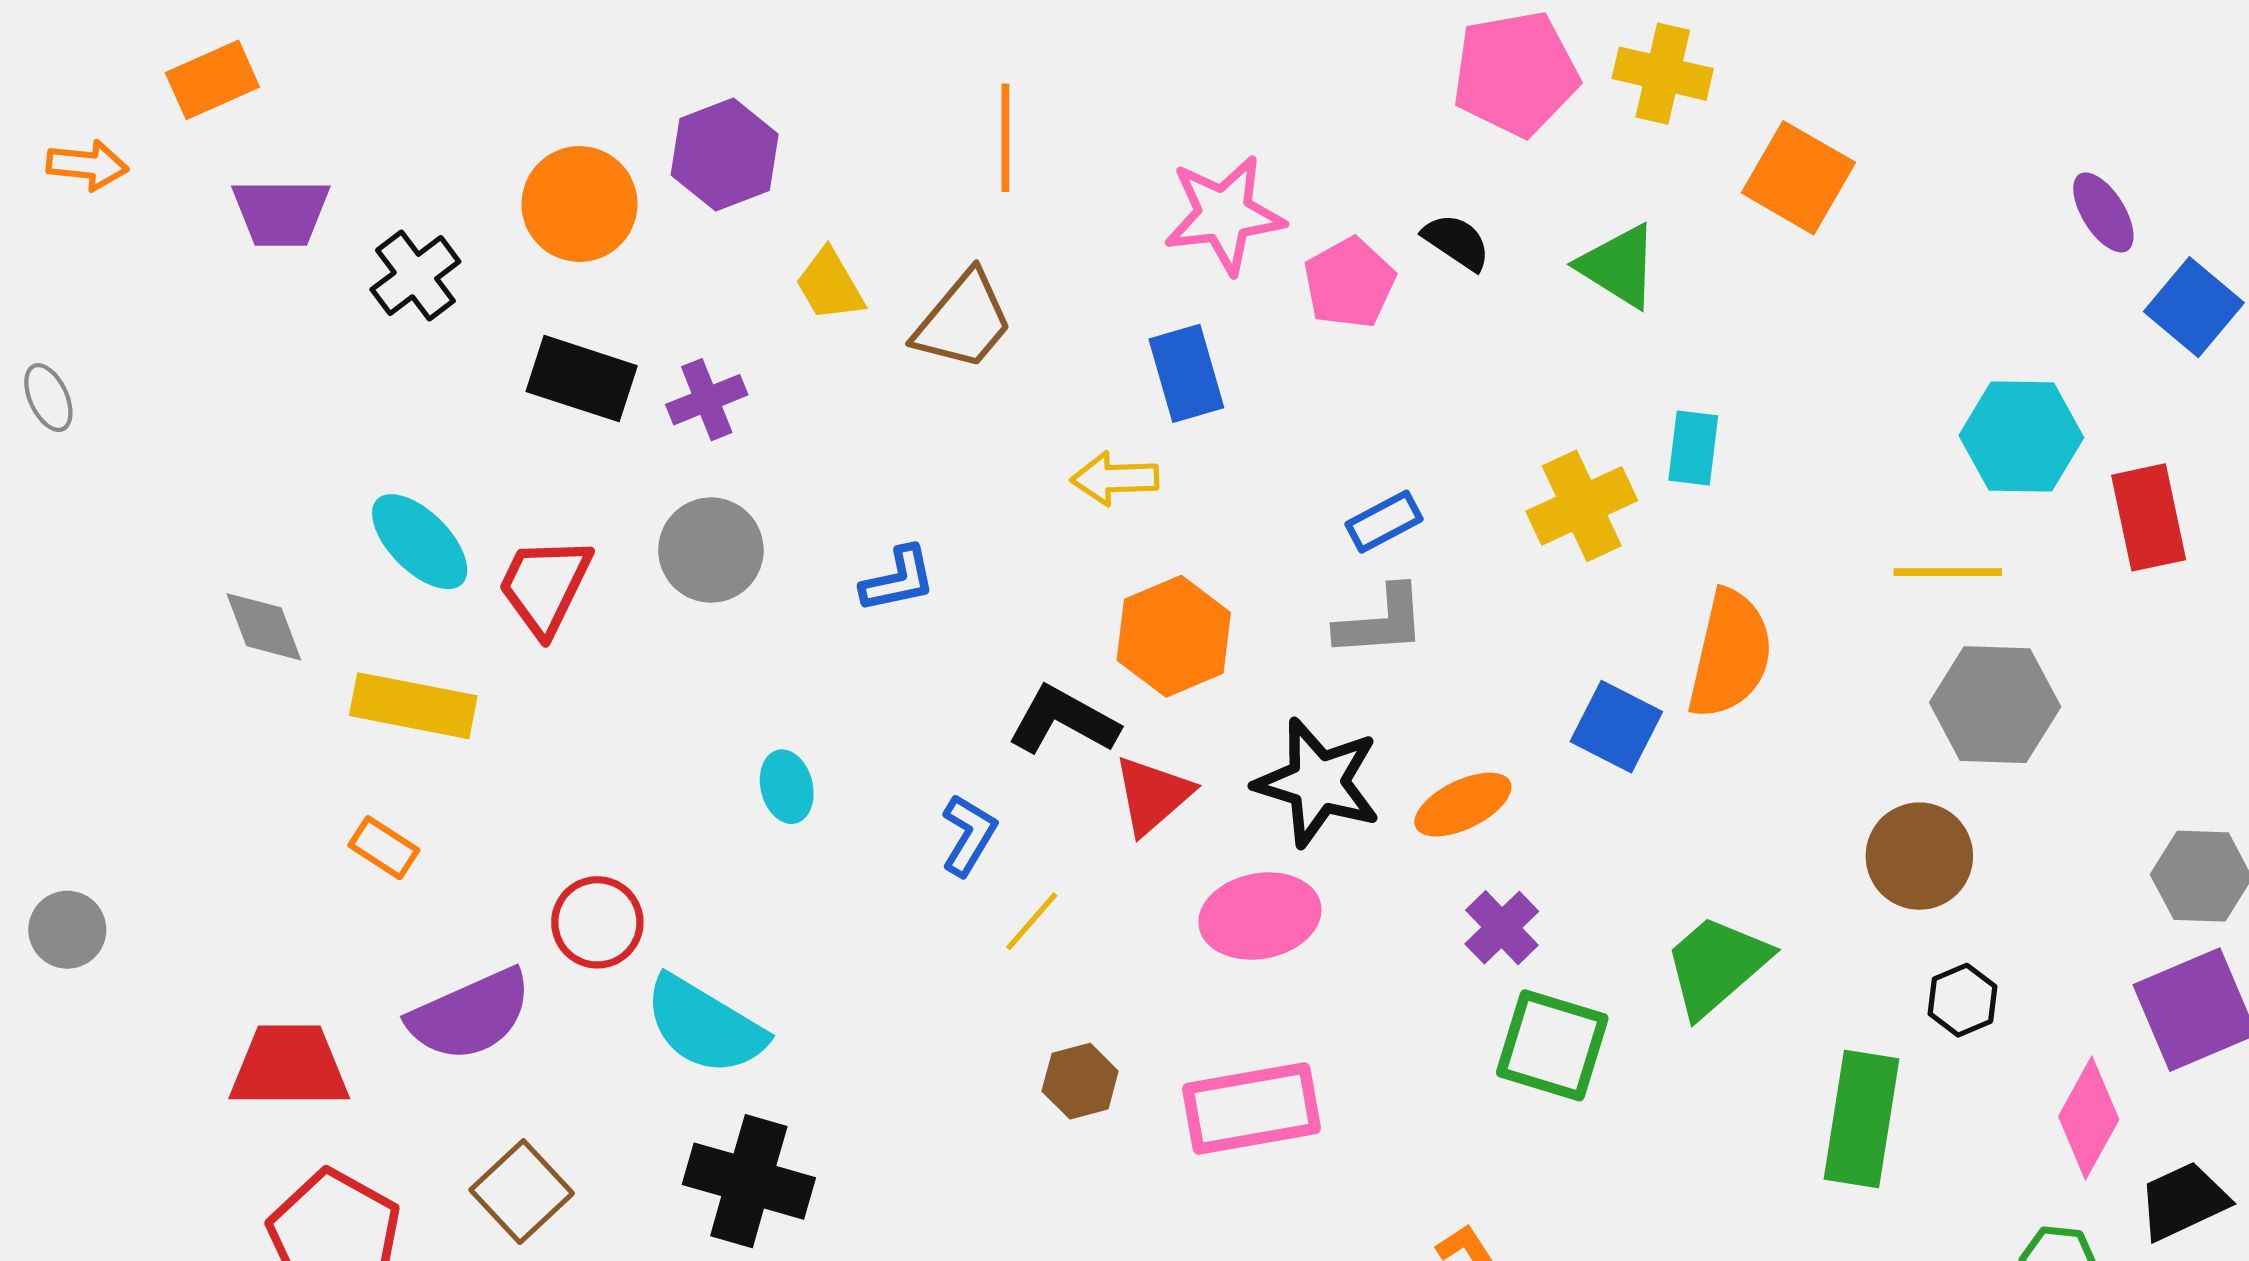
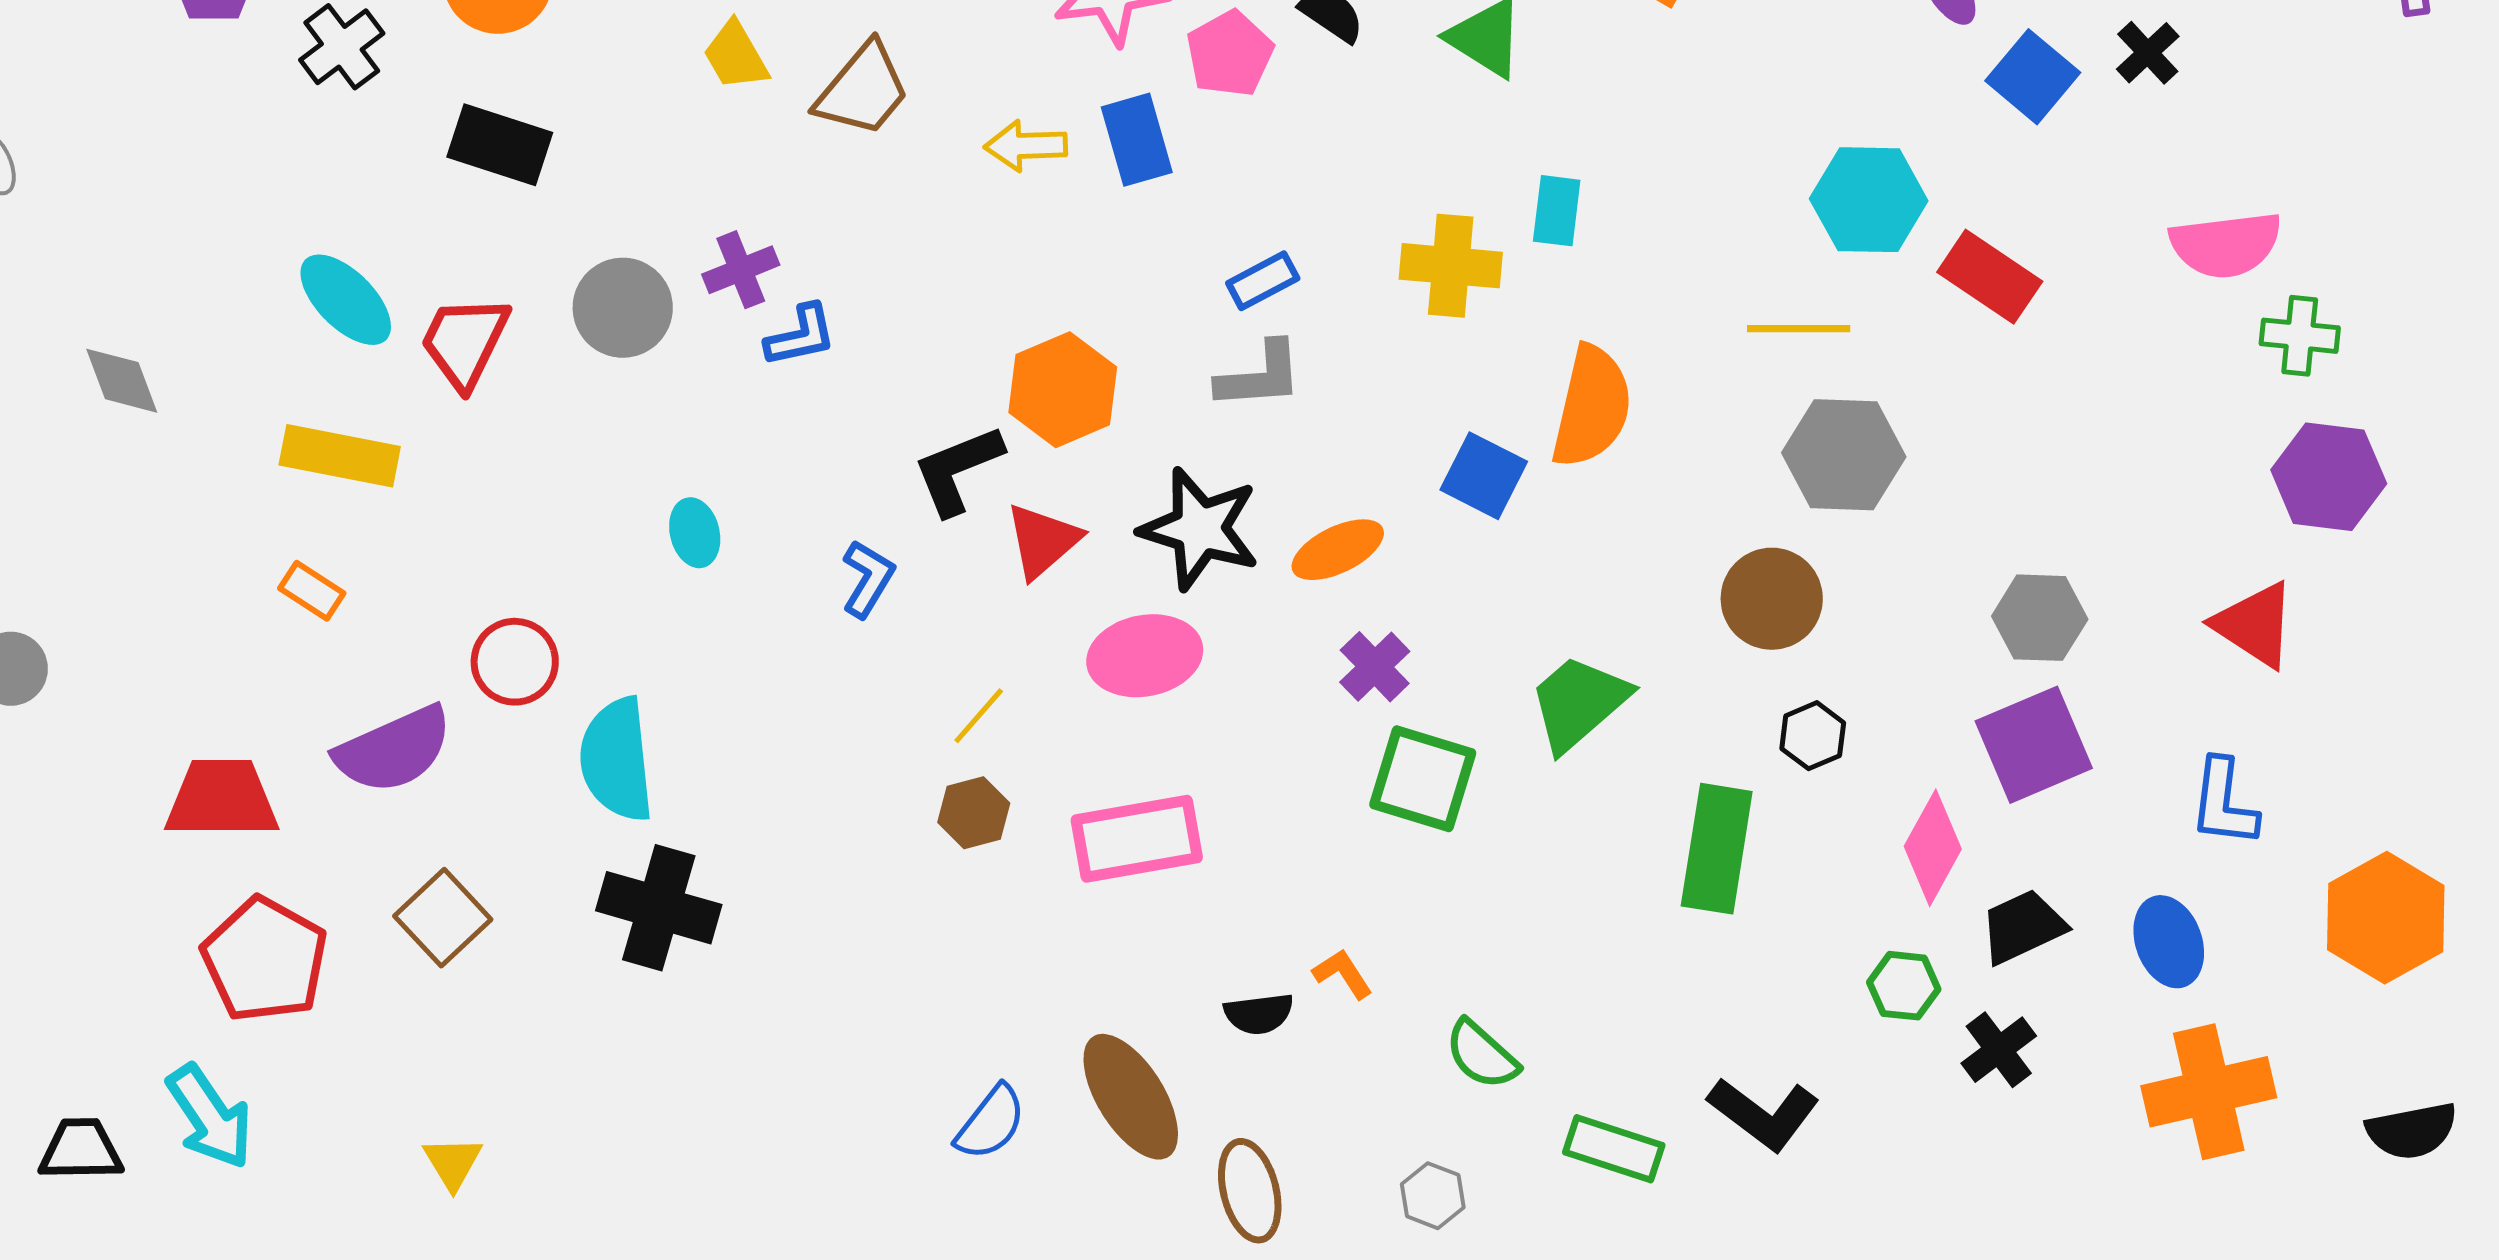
blue rectangle: (1186, 373) -> (1137, 140), moved
purple cross: (707, 400) -> (741, 270), moved
yellow arrow: (1115, 479) -> (1026, 146), moved
yellow cross: (1582, 506) -> (1451, 266), turned 30
red rectangle: (2149, 517) -> (1990, 277), turned -44
gray diamond: (264, 627) -> (122, 381), moved
black L-shape: (1063, 720) -> (958, 470), turned -51
yellow line: (1032, 921) -> (979, 716), moved
cyan semicircle: (705, 1025) -> (617, 760), turned 53

